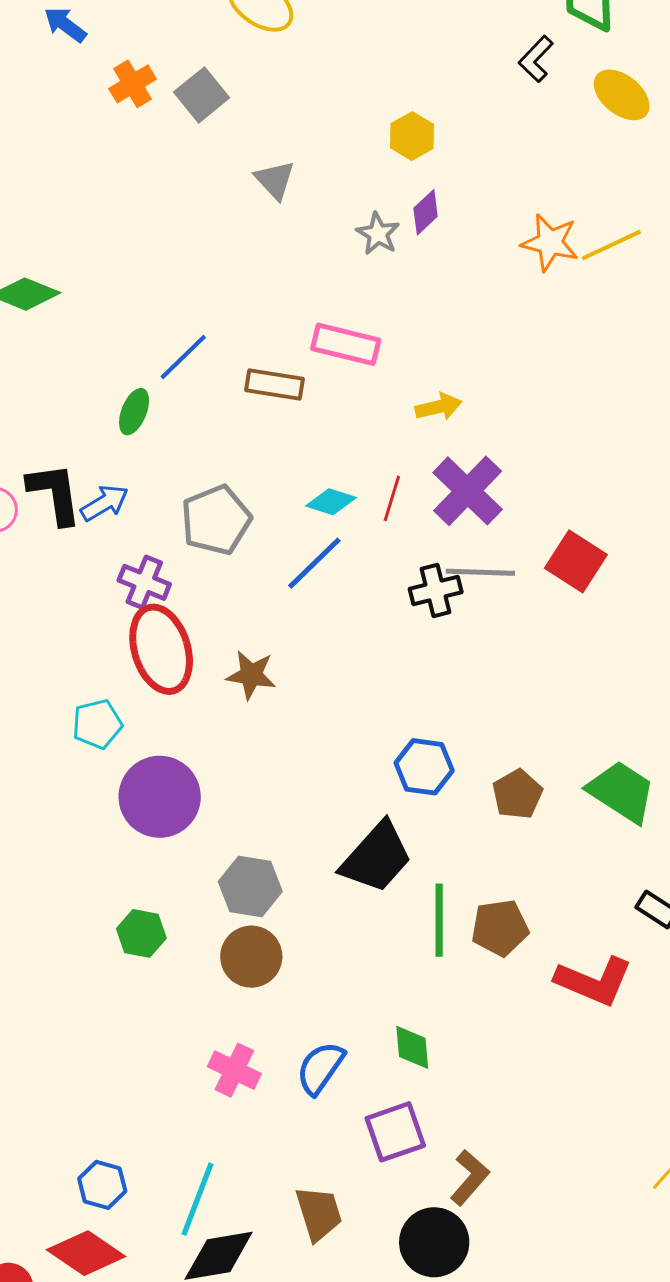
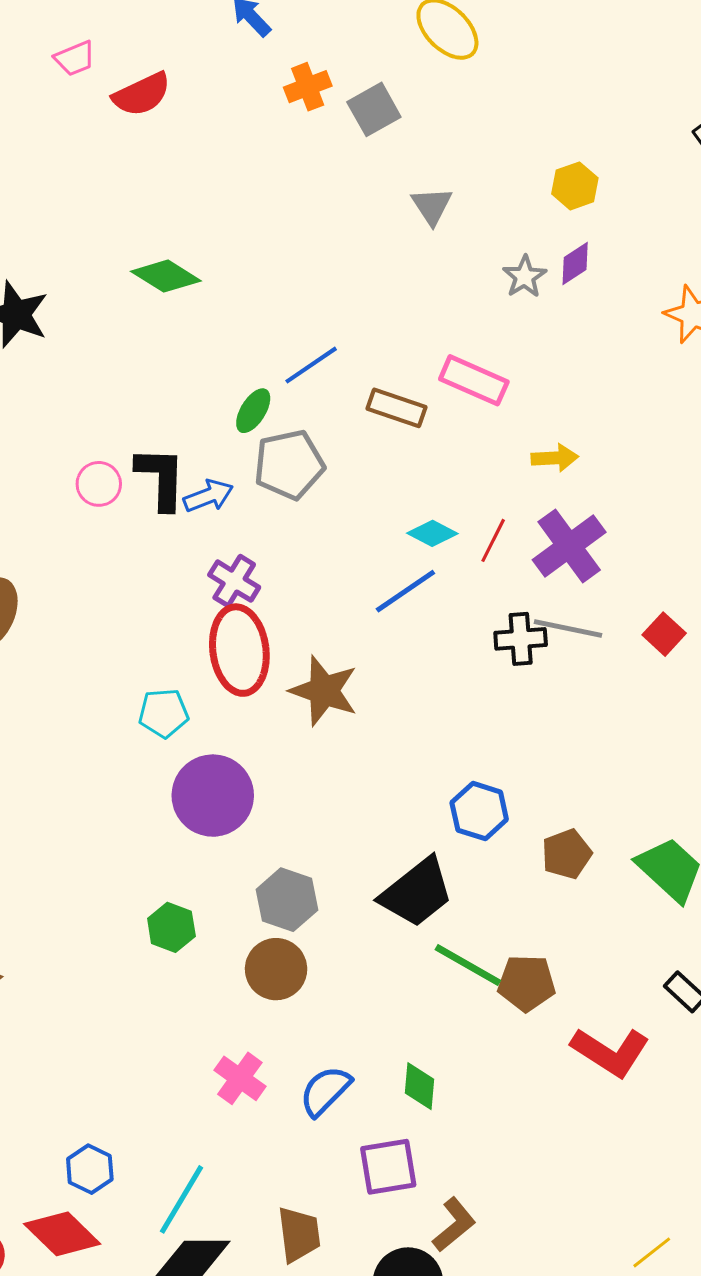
gray pentagon: (216, 520) -> (289, 465), moved
red square: (576, 561) -> (664, 634), size x0.7
brown star: (251, 675) -> (324, 691), size x1.4
green line: (439, 920) -> (468, 965), turned -70

